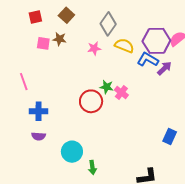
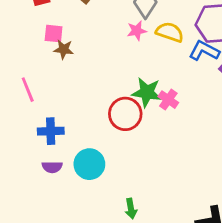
brown star: (59, 39) -> (64, 49), moved
pink star: (94, 48) -> (137, 31), moved
green star: (107, 87) -> (147, 92), size x1.5
cyan circle: (72, 152) -> (89, 164), moved

